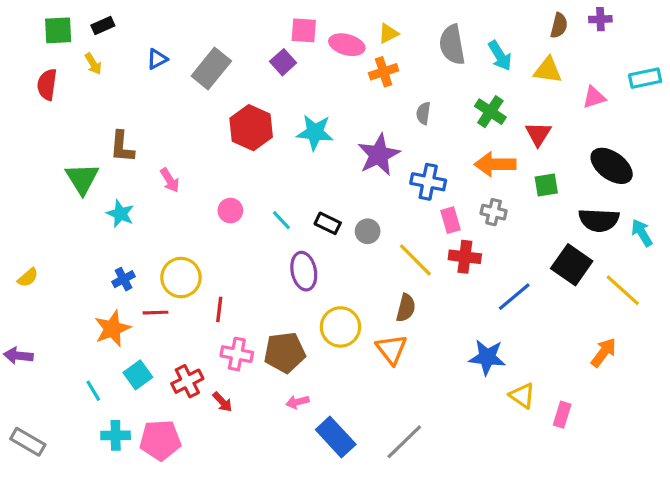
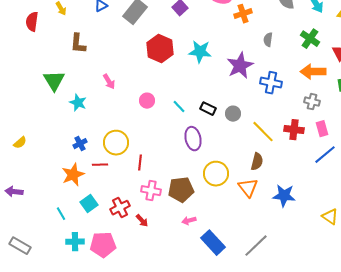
brown L-shape: (122, 147) -> (78, 44), moved
pink rectangle: (451, 220) -> (322, 129), moved
blue star: (487, 357) -> (284, 196), moved

